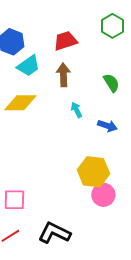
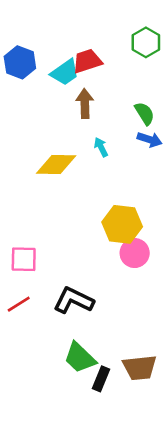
cyan trapezoid: (28, 66) -> (65, 72), moved
yellow diamond: (20, 103) -> (56, 165), moved
blue arrow: (107, 126) -> (150, 140), moved

